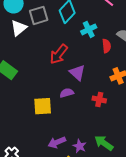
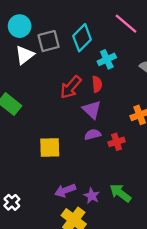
red semicircle: (107, 46) -> (97, 84), moved
purple semicircle: (67, 93) -> (93, 134), moved
red cross: (99, 99) -> (117, 142), turned -32

